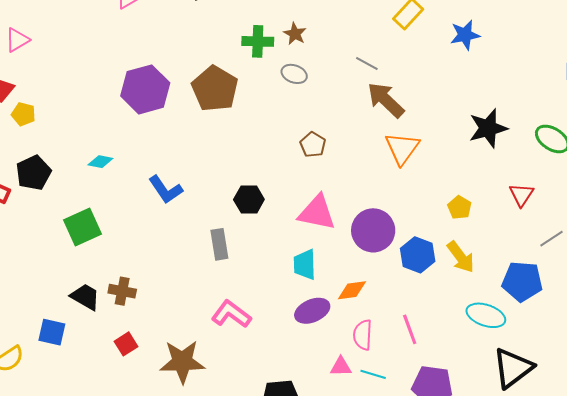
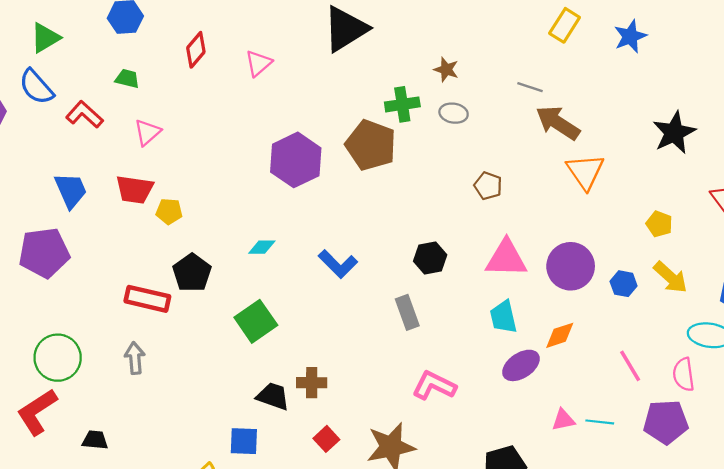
green cross: (258, 41) -> (402, 104), moved
blue hexagon: (418, 255) -> (624, 284), size x0.7
pink semicircle: (363, 335) -> (684, 374), moved

